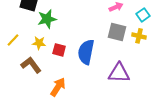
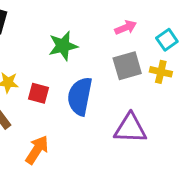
green star: (47, 19) -> (63, 46), moved
gray square: (117, 32) -> (127, 66), turned -30

